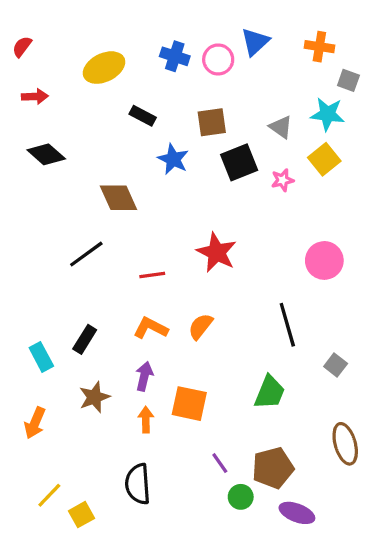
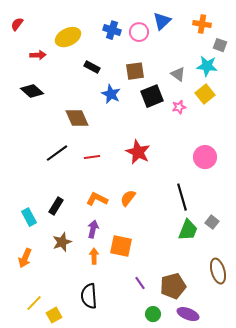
red arrow: (35, 96) -> (38, 55), moved
red line: (152, 275) -> (92, 157), moved
green trapezoid: (270, 392) -> (188, 230), moved
green circle: (241, 497) -> (153, 314), moved

